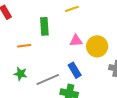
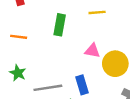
orange line: (24, 46) -> (19, 37), moved

